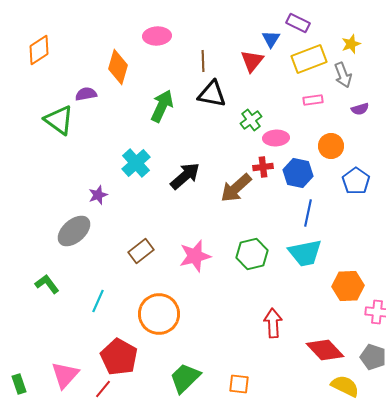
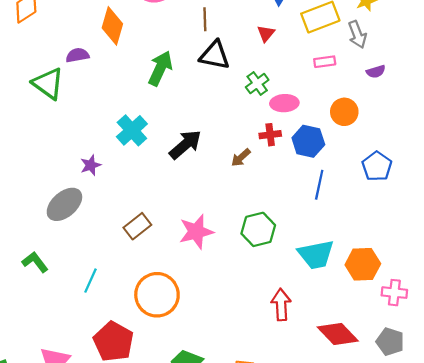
red triangle: (252, 61) -> (266, 33), moved, size x0.7
blue pentagon: (356, 181) -> (377, 166), moved
brown arrow: (236, 188) -> (241, 158), size x0.6
cyan trapezoid: (305, 253) -> (316, 254), moved

